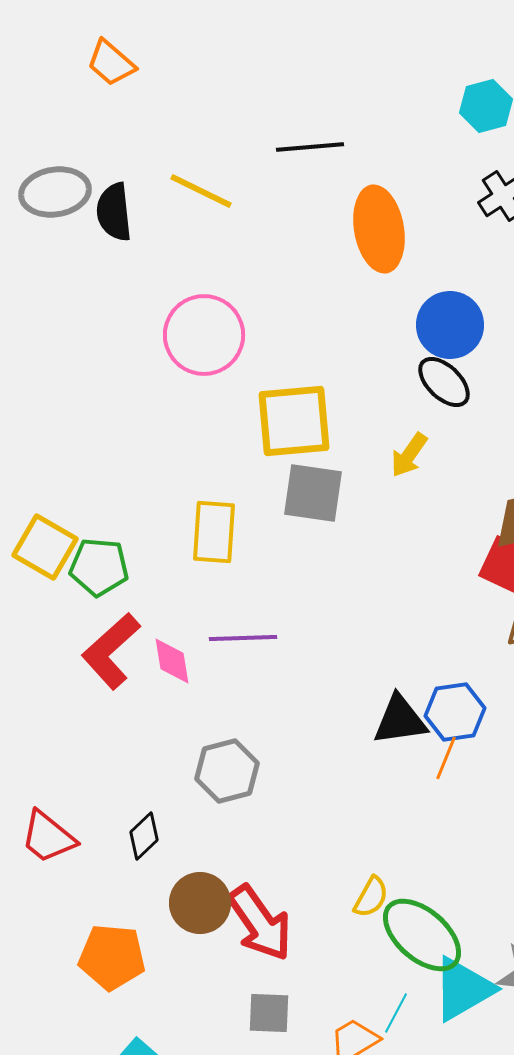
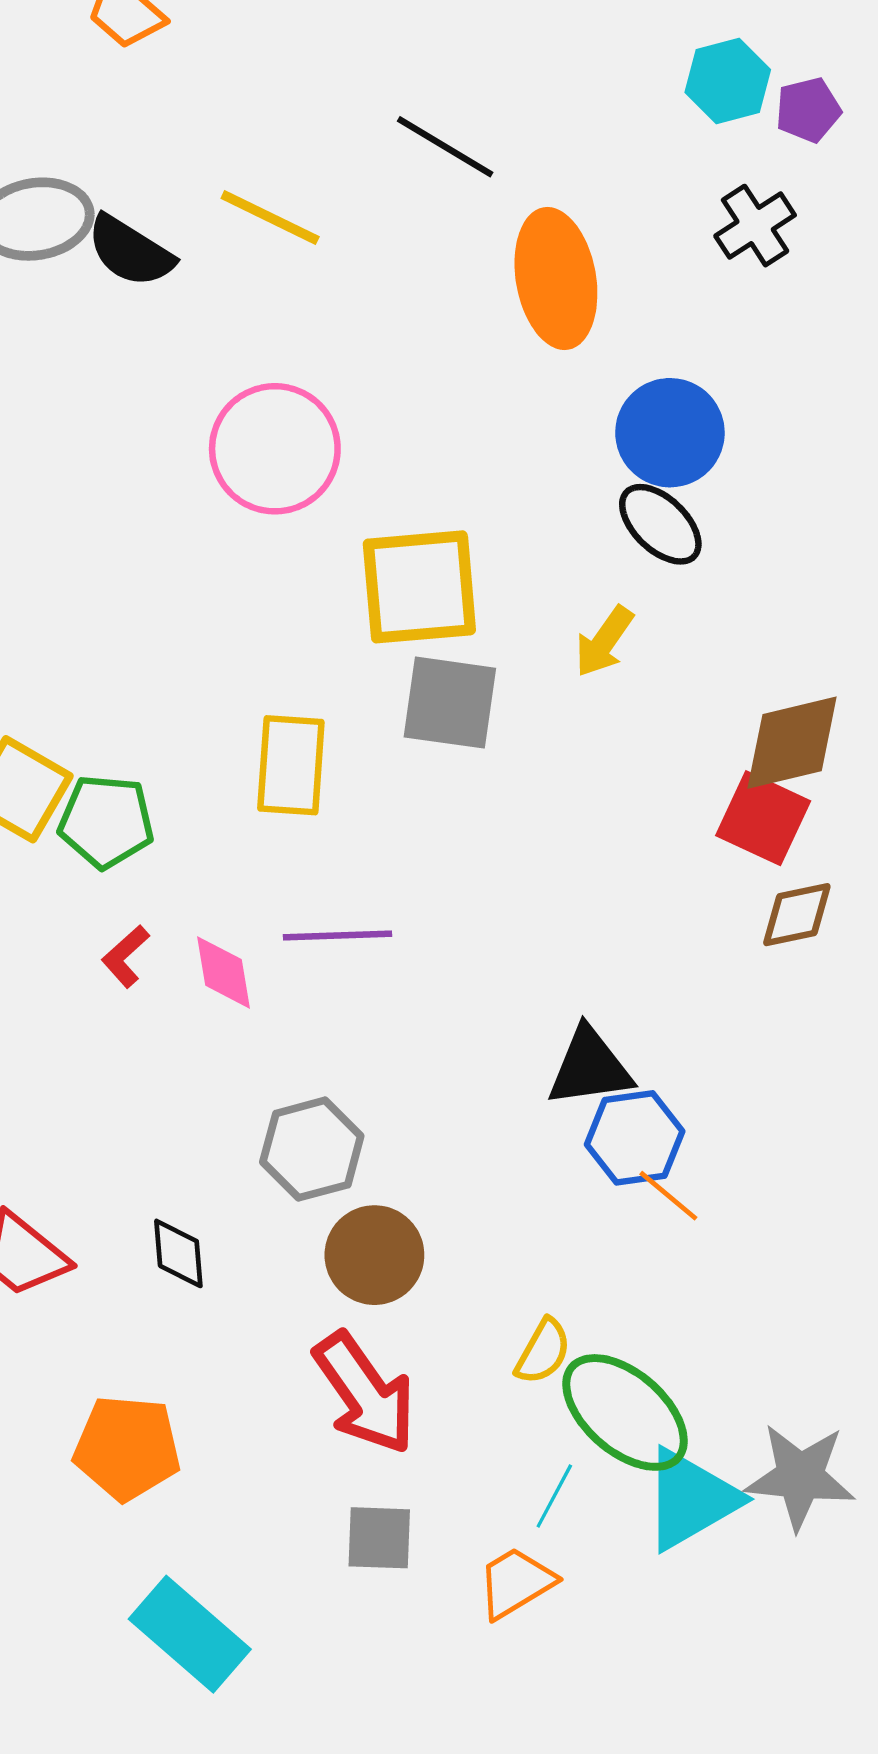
black line: (310, 147) -> (445, 147), turned 36
black semicircle: (114, 212) -> (130, 251), turned -52
red L-shape: (111, 651) -> (125, 956), size x0.5
blue hexagon: (455, 712) -> (635, 1138), moved
orange line: (446, 758) -> (668, 1196), moved, turned -72
black diamond: (144, 836) -> (178, 1253), turned -51
brown circle: (200, 903) -> (374, 1255), moved
cyan line: (396, 1013) -> (554, 1496), moved

